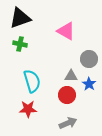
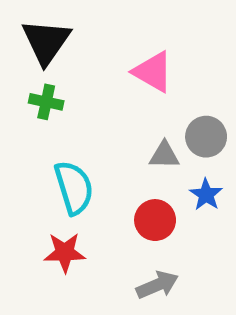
black triangle: (20, 18) -> (46, 42), turned -35
gray triangle: (71, 76) -> (164, 155), moved

